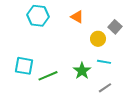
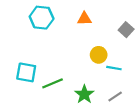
orange triangle: (77, 17) -> (84, 19), turned -32
yellow circle: (98, 39) -> (99, 55), moved
green star: (82, 71) -> (84, 94), moved

